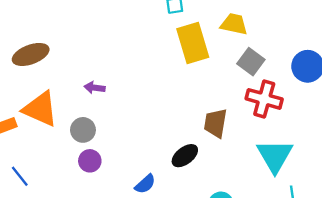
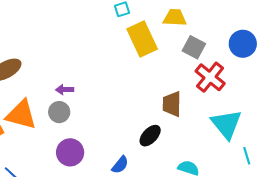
red cross: (264, 99) -> (210, 77), turned 32
gray circle: (83, 130) -> (59, 112), moved
purple circle: (90, 161) -> (70, 152), size x1.4

